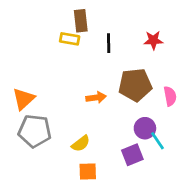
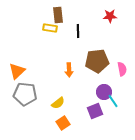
red star: (153, 40) -> (110, 16), moved
orange arrow: (96, 98) -> (69, 70), turned 96
orange square: (88, 171) -> (63, 123), turned -32

